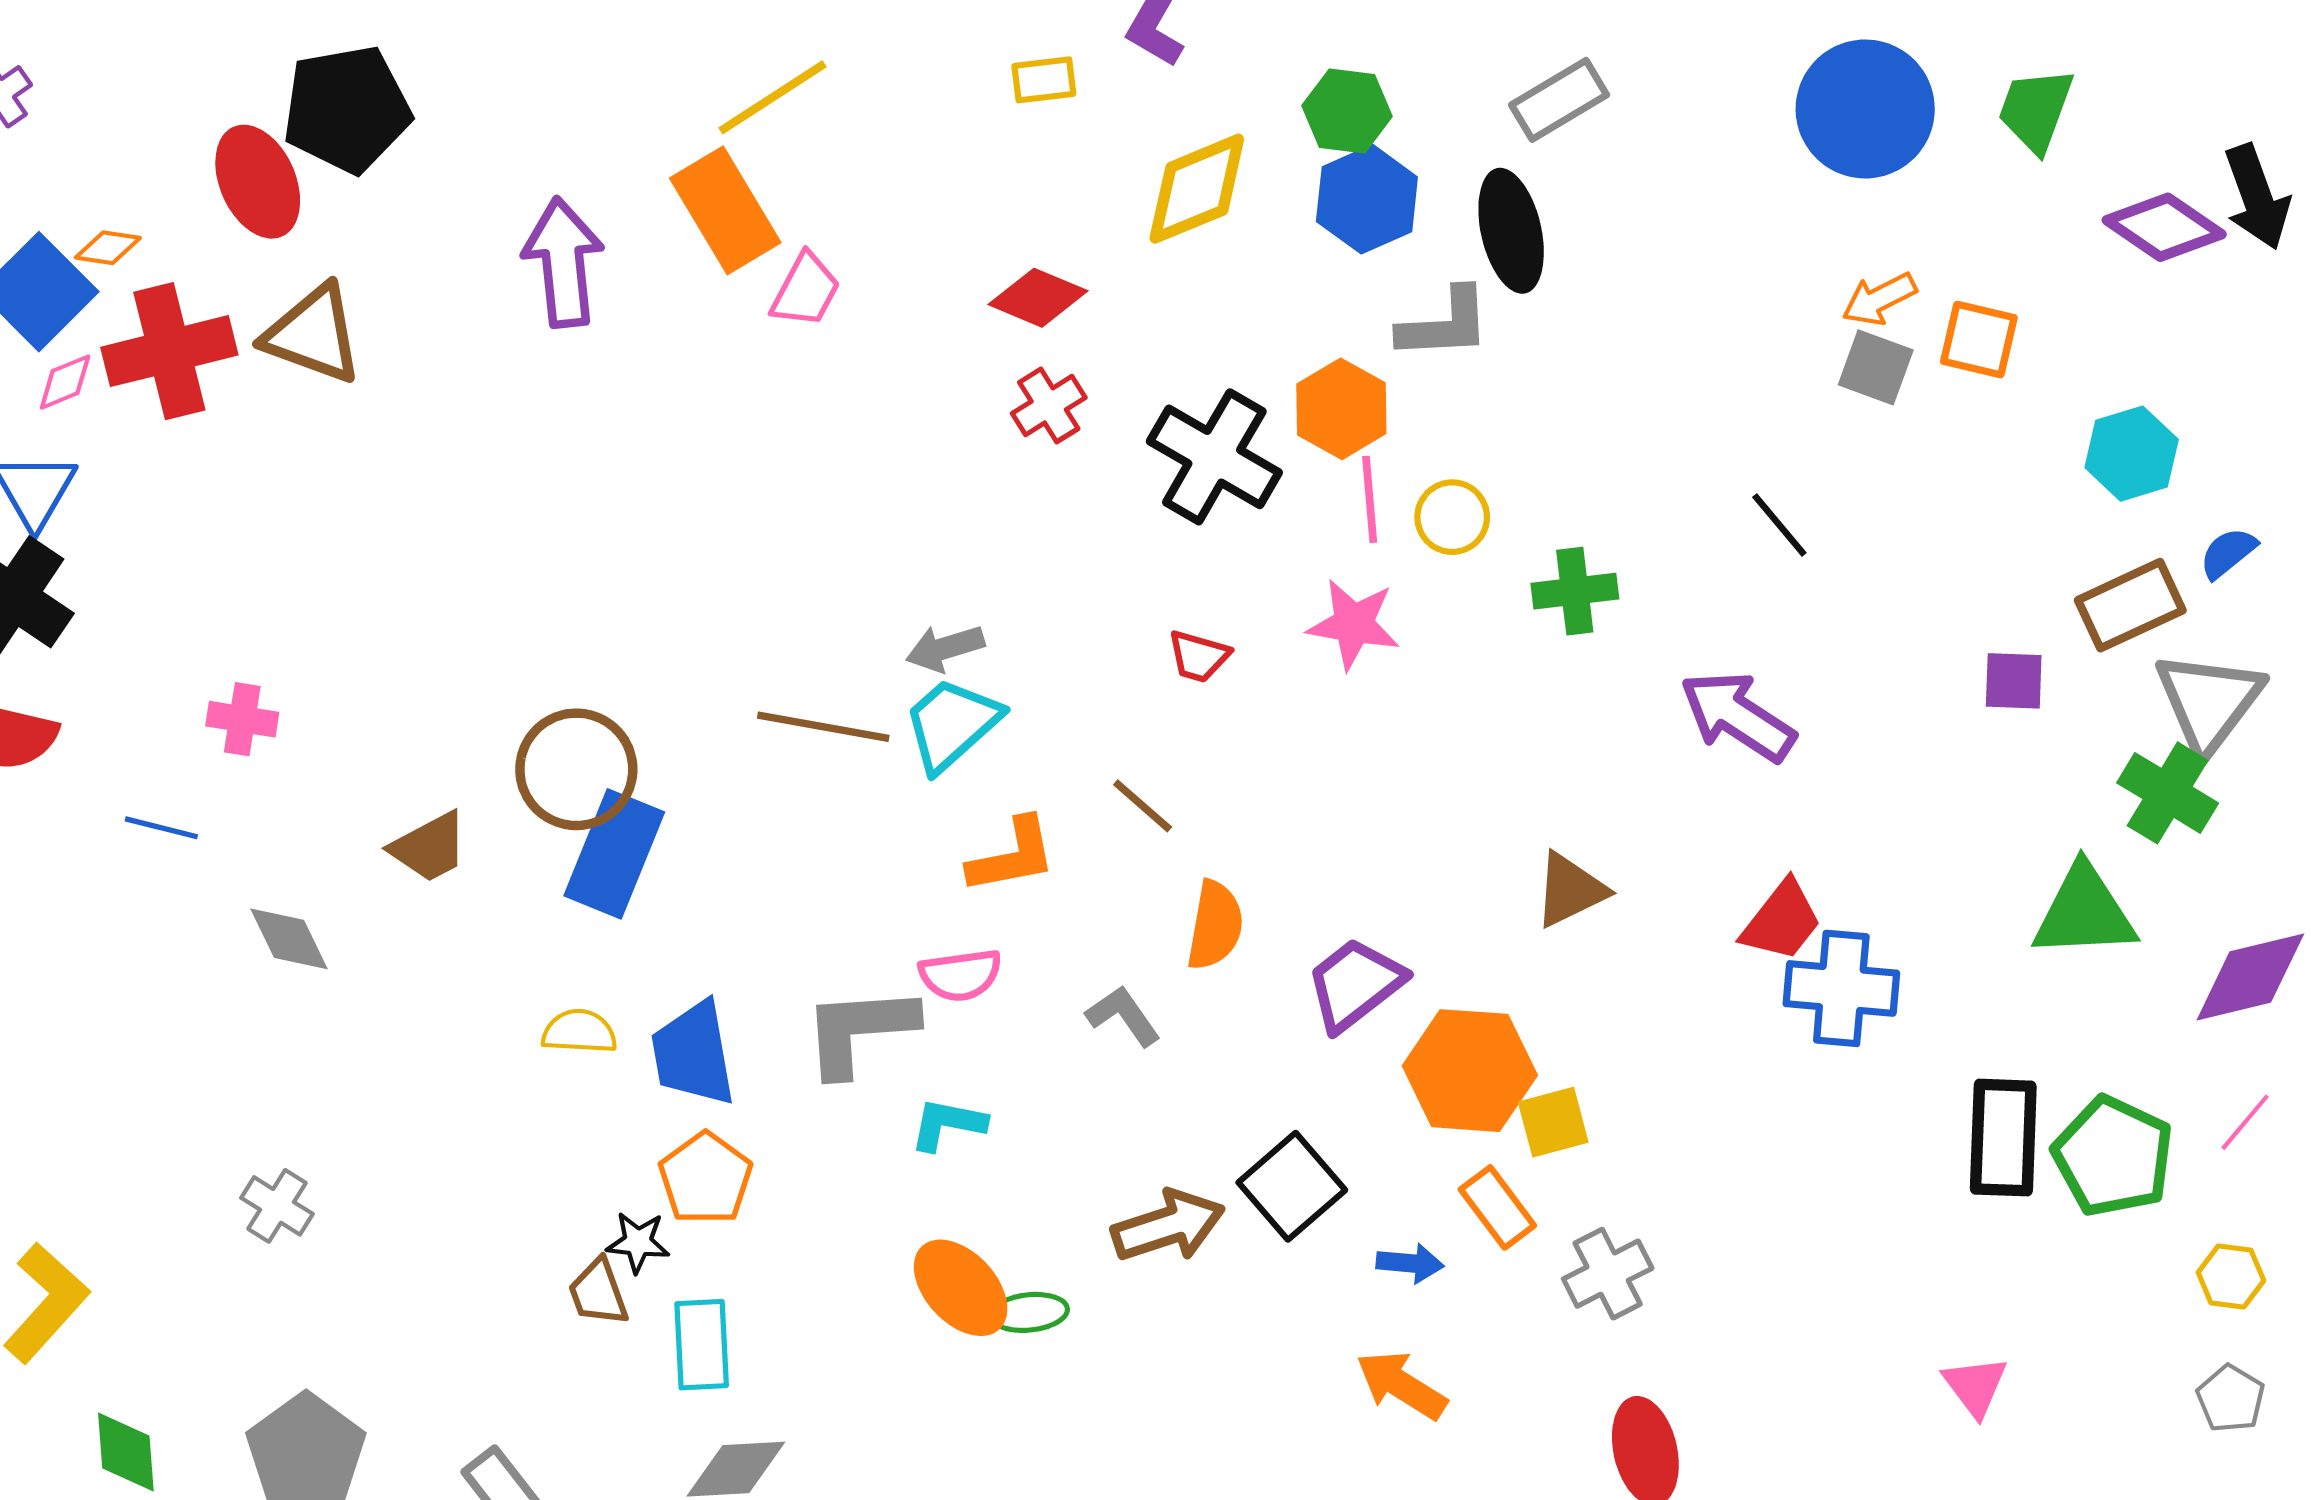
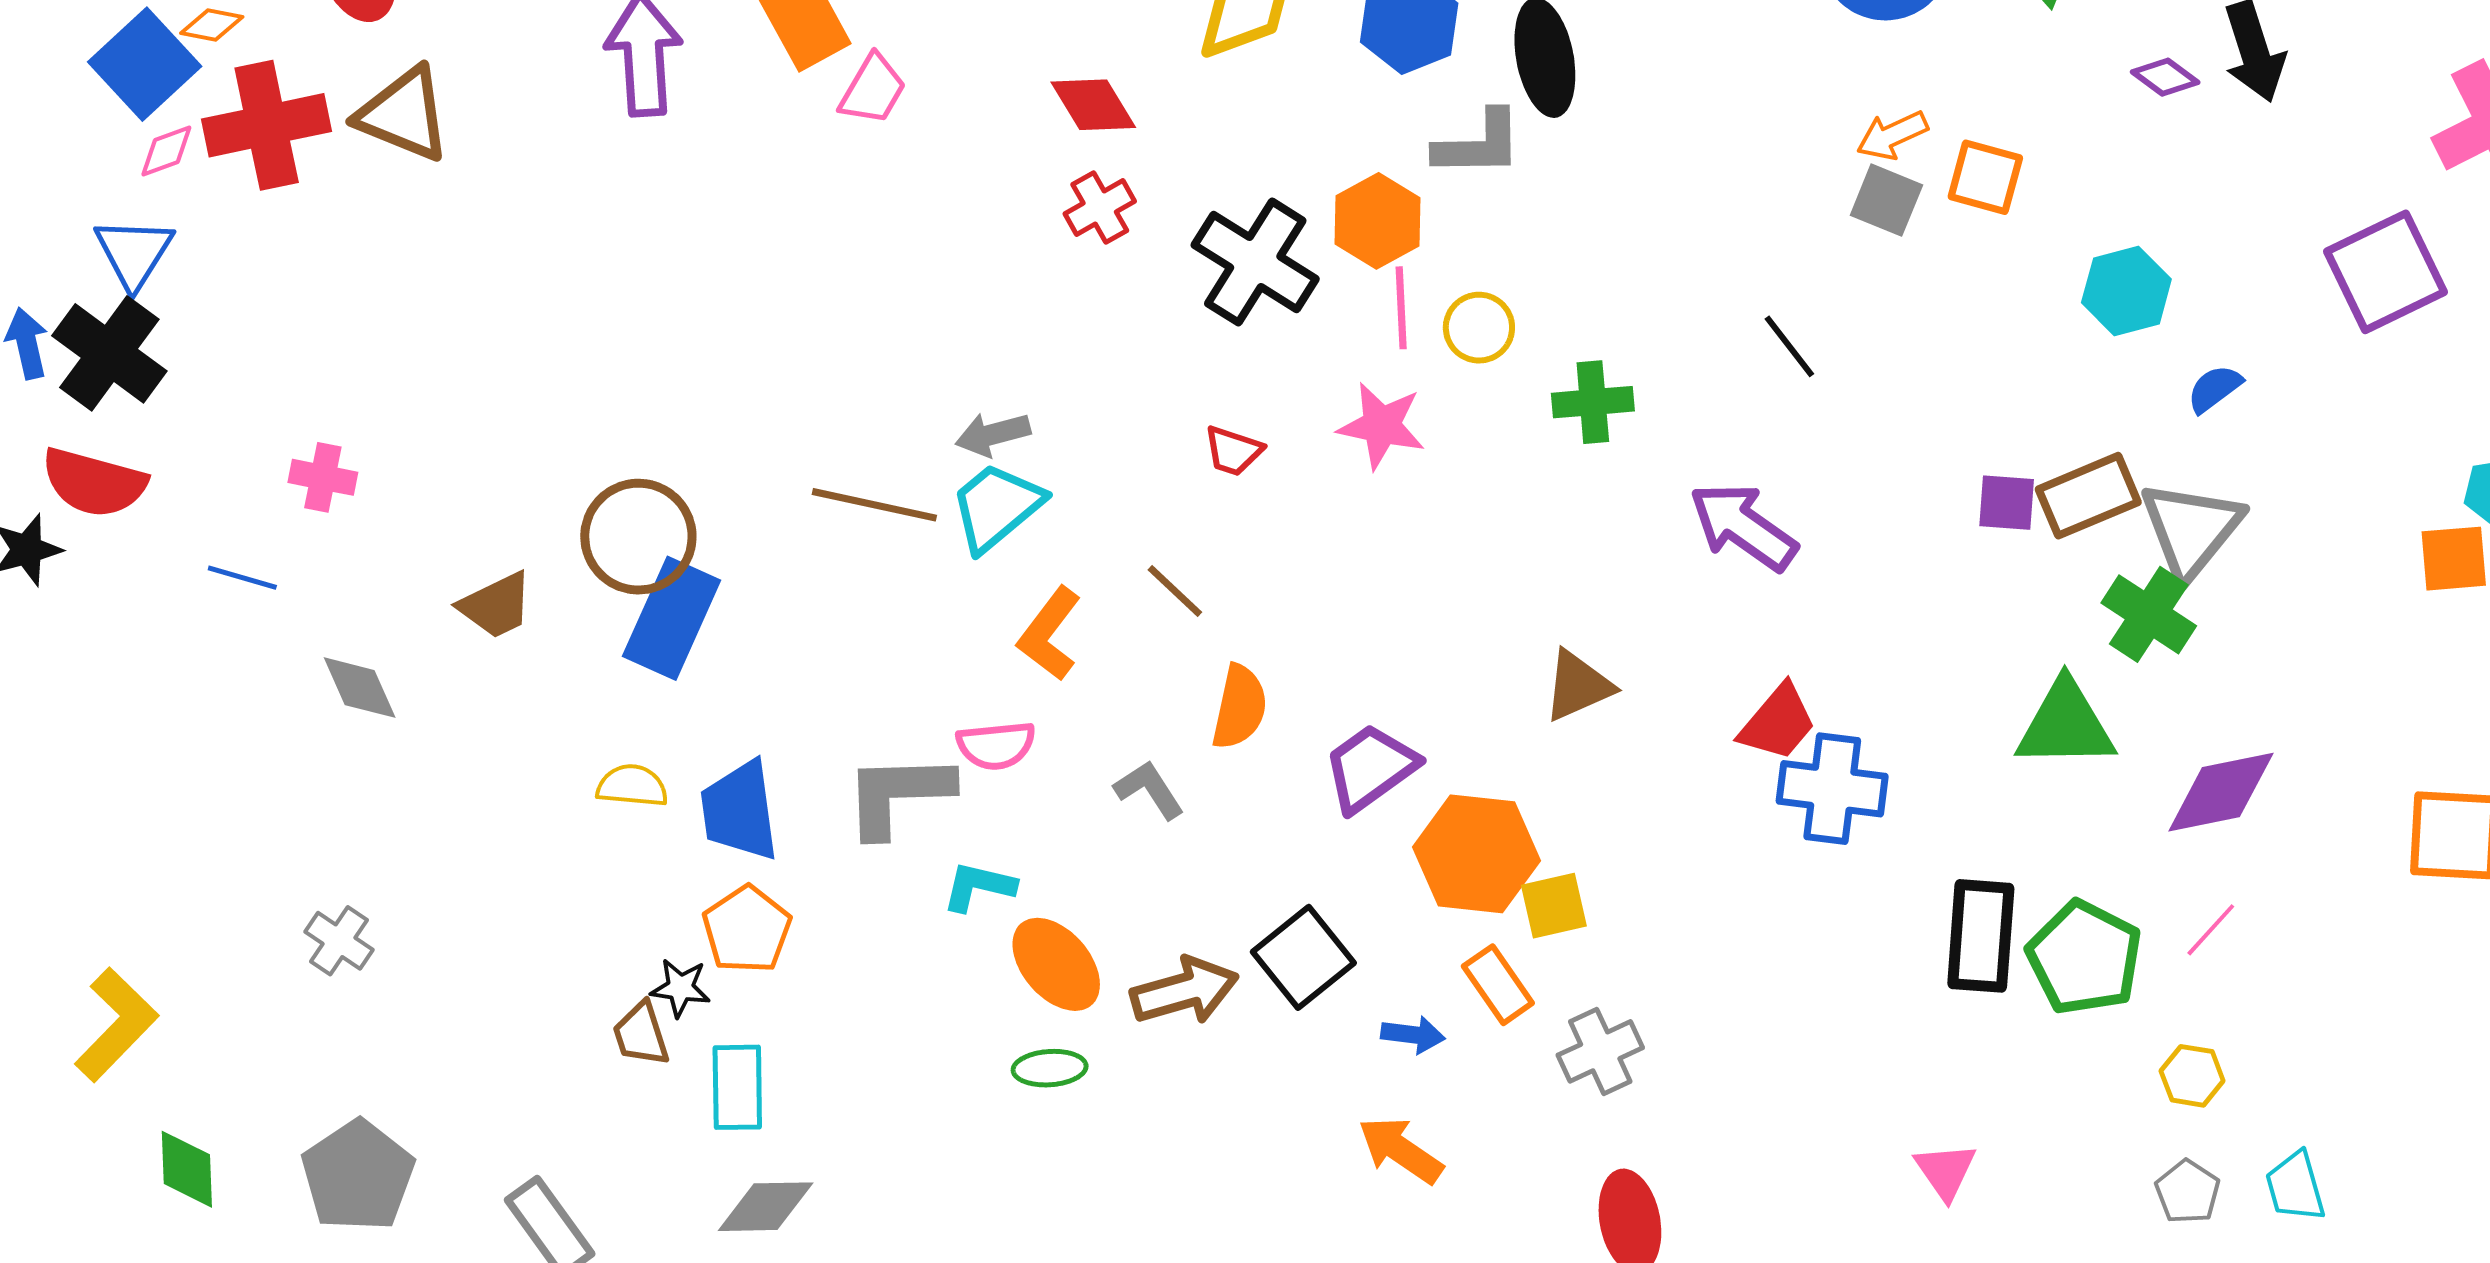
purple diamond: (2164, 227) -> (2165, 77), size x0.6
red diamond: (1038, 298) -> (1093, 105), turned 34
brown rectangle: (2130, 605) -> (2088, 496), moved
orange L-shape: (1012, 856) -> (1049, 634), turned 136
orange ellipse: (961, 1288) -> (1056, 964), moved

